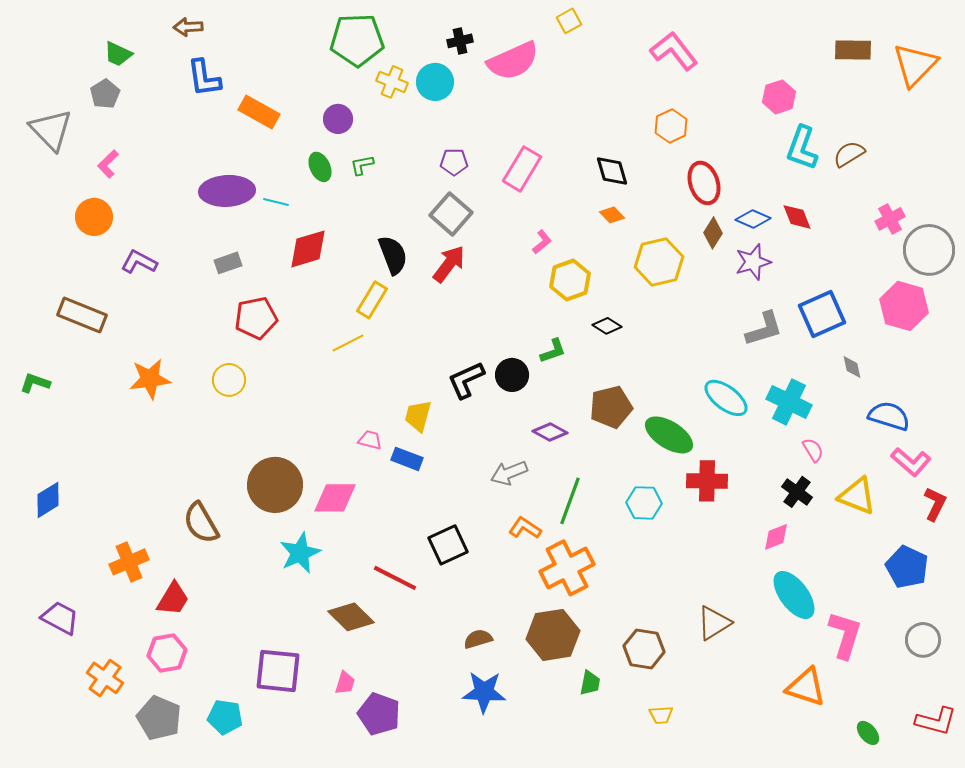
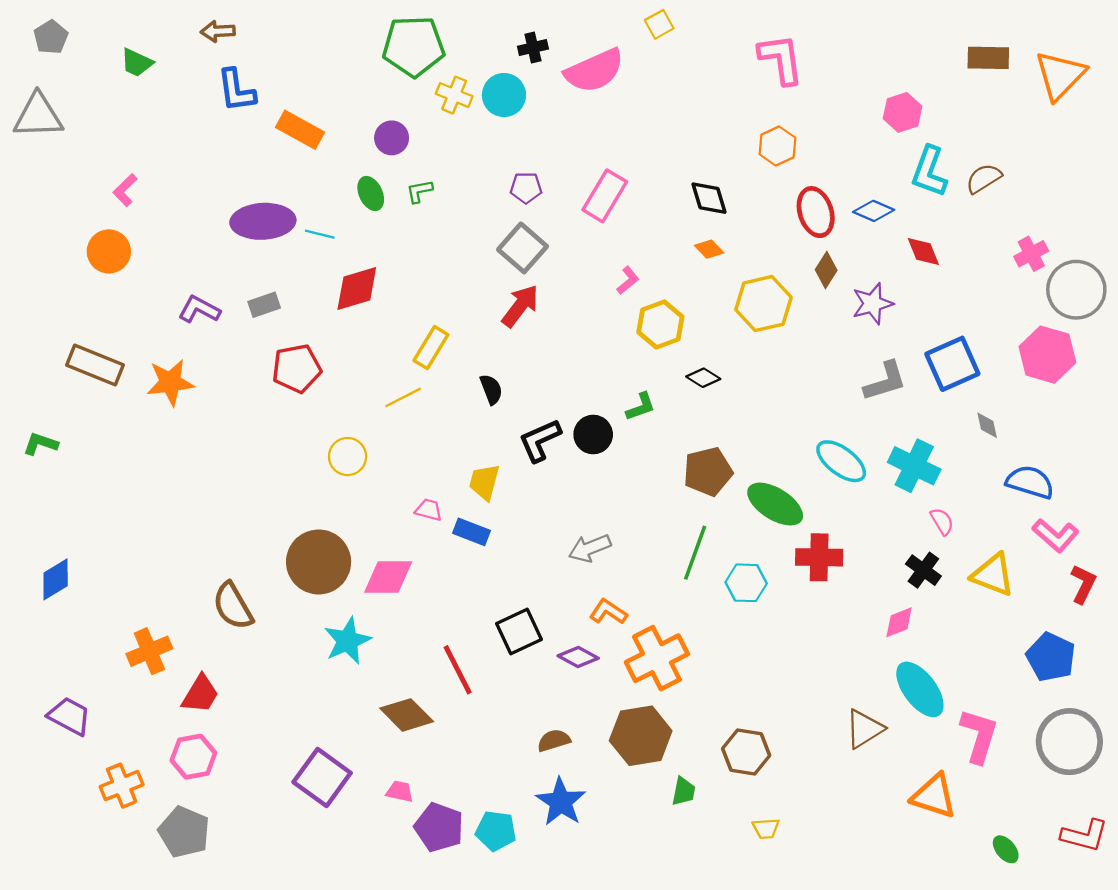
pink L-shape: (674, 51) -> (781, 59), turned 30
gray pentagon: (105, 94) -> (51, 37), moved
gray triangle: (51, 130) -> (38, 116), moved, turned -48
blue diamond: (753, 219) -> (874, 211), moved
black semicircle: (393, 255) -> (491, 389), moved, size x0.7
purple L-shape: (139, 262) -> (199, 309), moved
orange star: (150, 379) -> (170, 382), moved
yellow circle: (229, 380) -> (348, 457), moved
purple diamond: (550, 432) -> (578, 657), moved
green line: (570, 501) -> (695, 553), moved
red line: (395, 578) -> (458, 670), turned 36
brown triangle: (714, 623) -> (864, 729), moved
gray circle: (923, 640) -> (1069, 742), size x1.6
purple square: (278, 671) -> (322, 777), turned 30
orange cross: (105, 678) -> (122, 786), turned 33
pink trapezoid: (345, 683) -> (400, 791), turned -95
blue star: (484, 692) -> (561, 802), turned 30
cyan pentagon: (225, 717) -> (496, 831), moved

